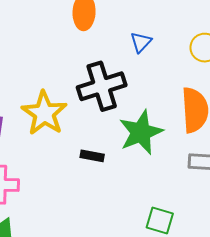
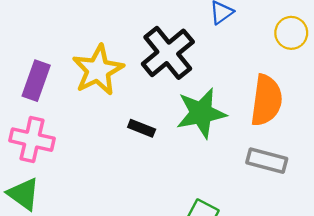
black cross: (102, 86) -> (168, 53), turned -33

